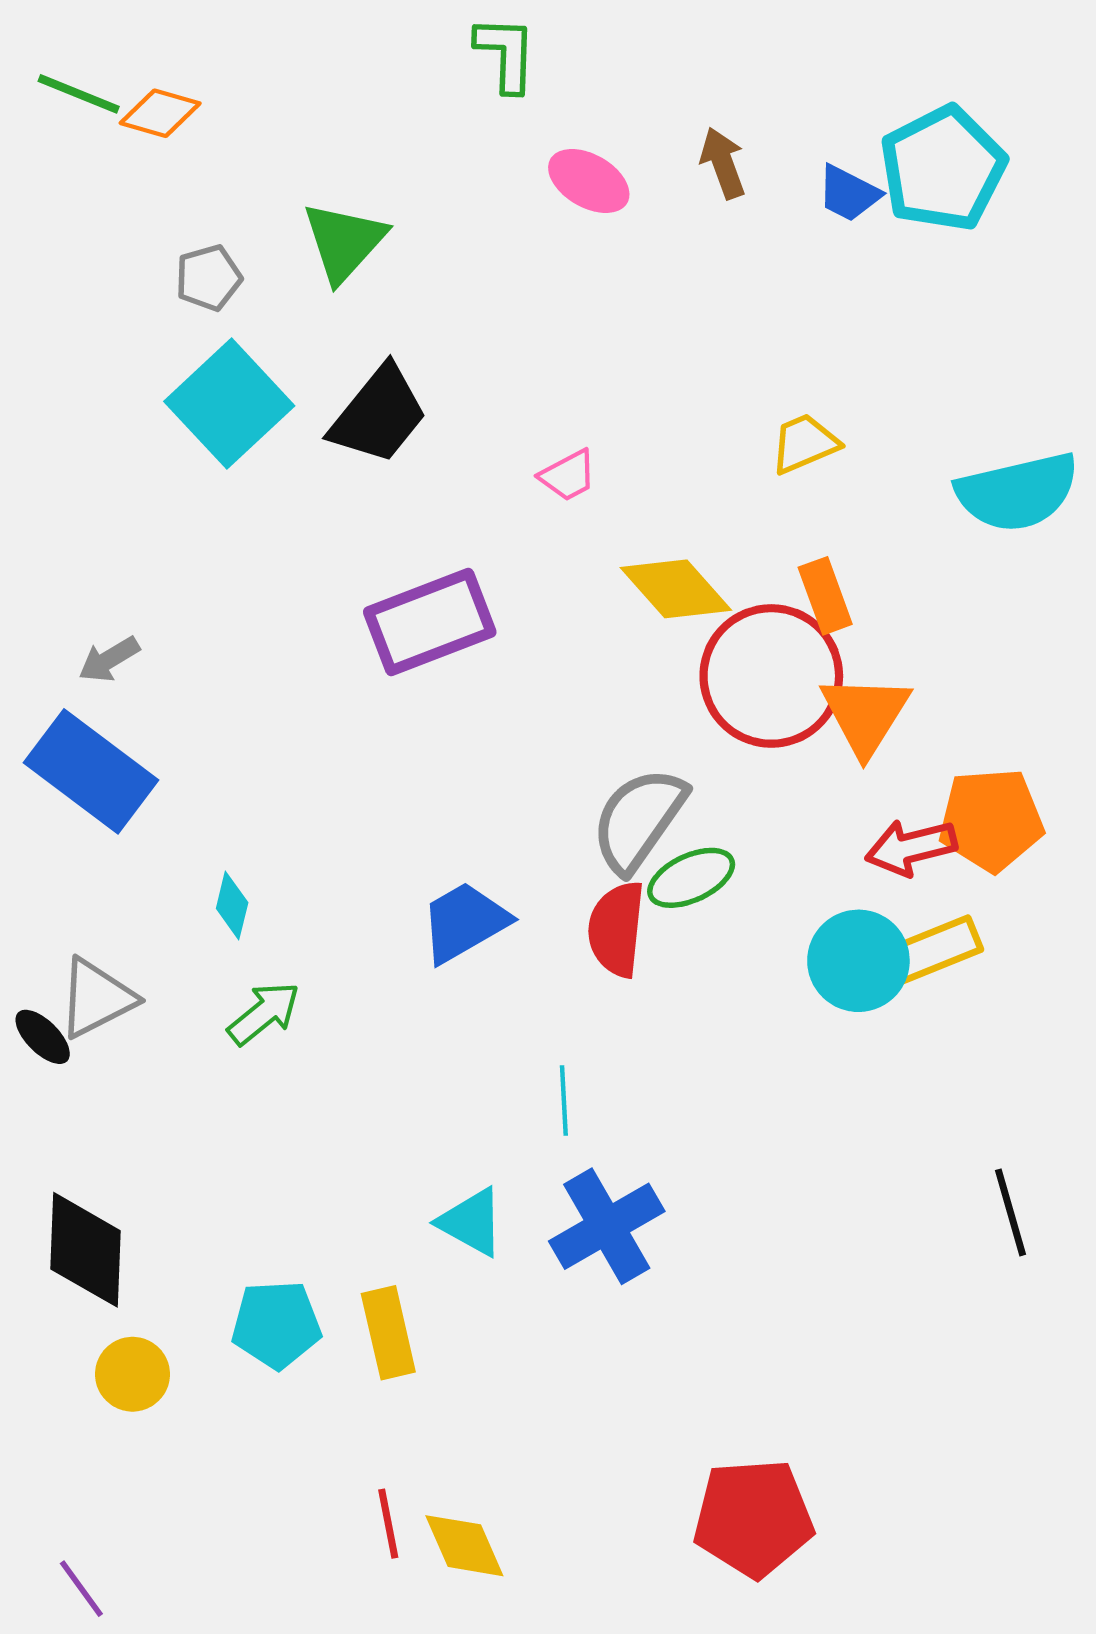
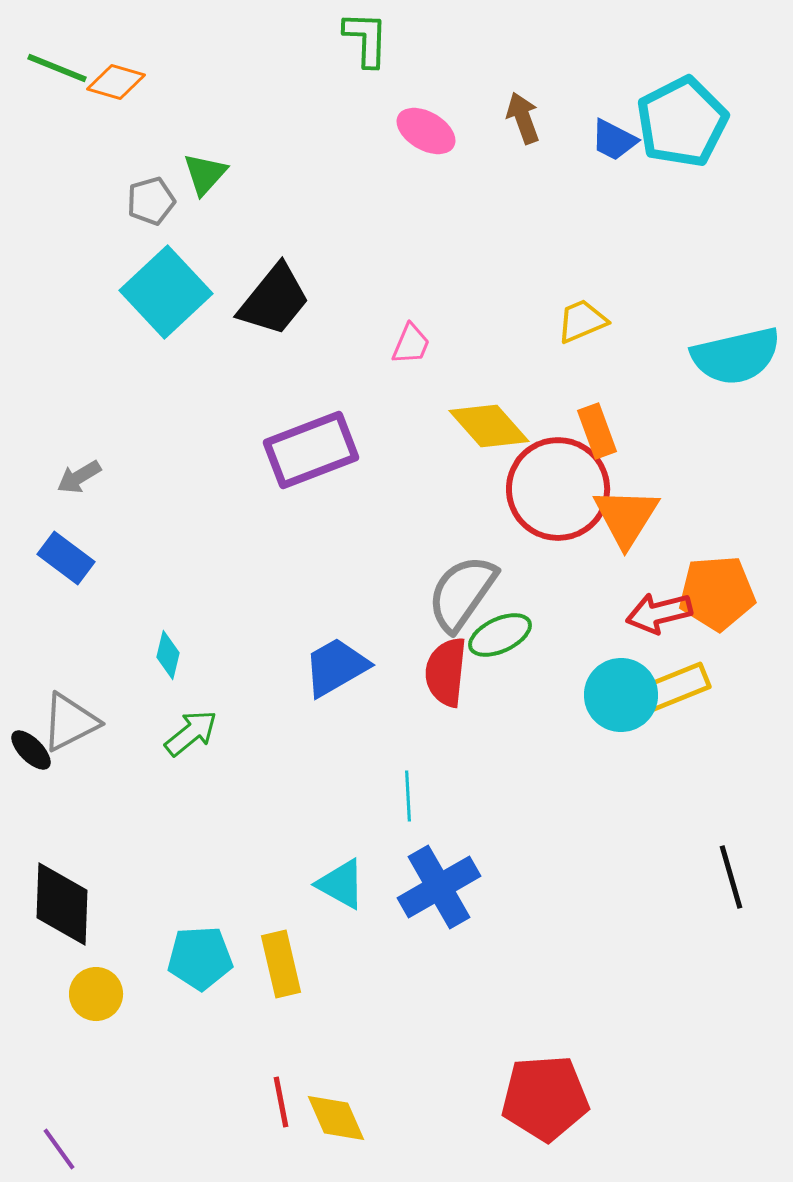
green triangle: (344, 242) -> (205, 174), moved, size x0.7
pink trapezoid: (568, 475) -> (411, 344), turned -39
blue rectangle: (91, 771) -> (66, 558), size x0.6

